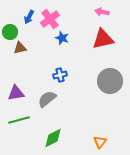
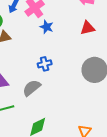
red triangle: (103, 39) -> (88, 28), size x0.7

